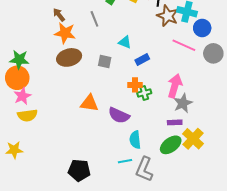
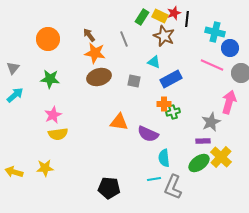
brown star: (168, 16) -> (164, 36), moved
blue rectangle: (142, 59) -> (171, 79), size x1.5
orange circle: (17, 78) -> (48, 39), moved
pink arrow: (175, 86) -> (229, 102), moved

